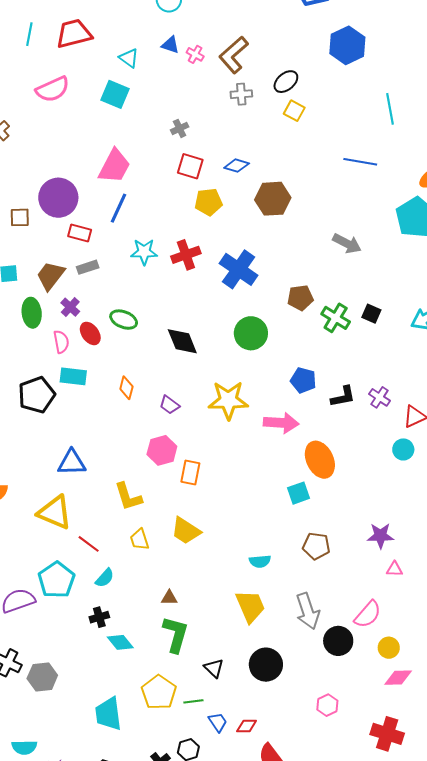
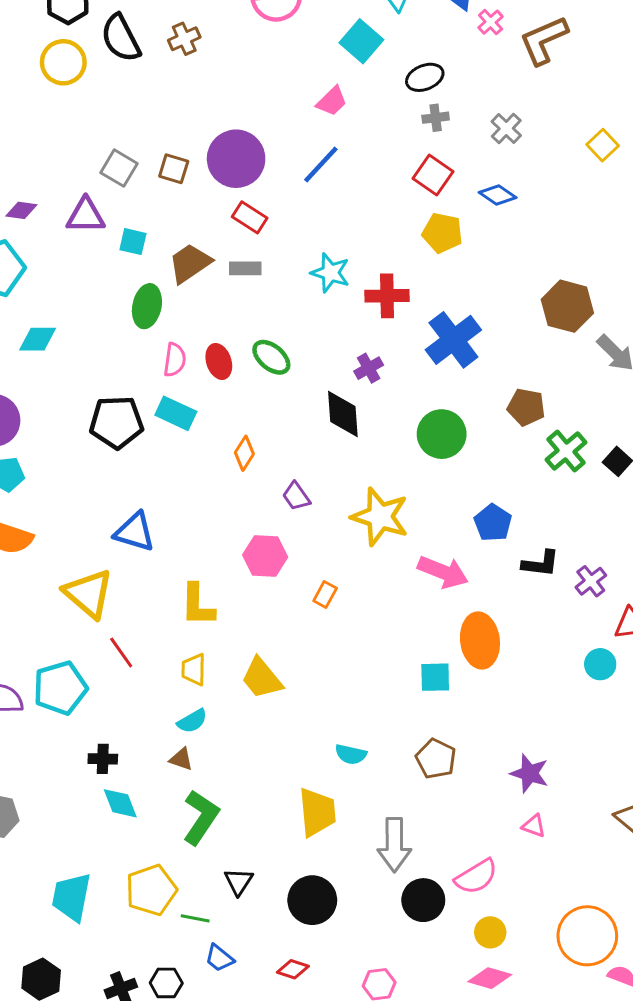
black ellipse: (286, 82) -> (425, 77), moved
gray cross: (241, 94) -> (506, 128), moved, turned 30
pink trapezoid: (114, 166) -> (332, 101), moved, size x0.6
brown hexagon: (273, 199) -> (567, 306), moved
blue line: (118, 208) -> (321, 165), moved
purple cross: (70, 307) -> (369, 368), moved
orange rectangle: (190, 472) -> (325, 594), moved, size x0.7
cyan semicircle: (105, 578) -> (192, 721), moved
brown triangle: (169, 598) -> (181, 759), moved
blue trapezoid: (218, 722) -> (219, 958), turned 145
red diamond: (247, 726) -> (293, 969), moved

